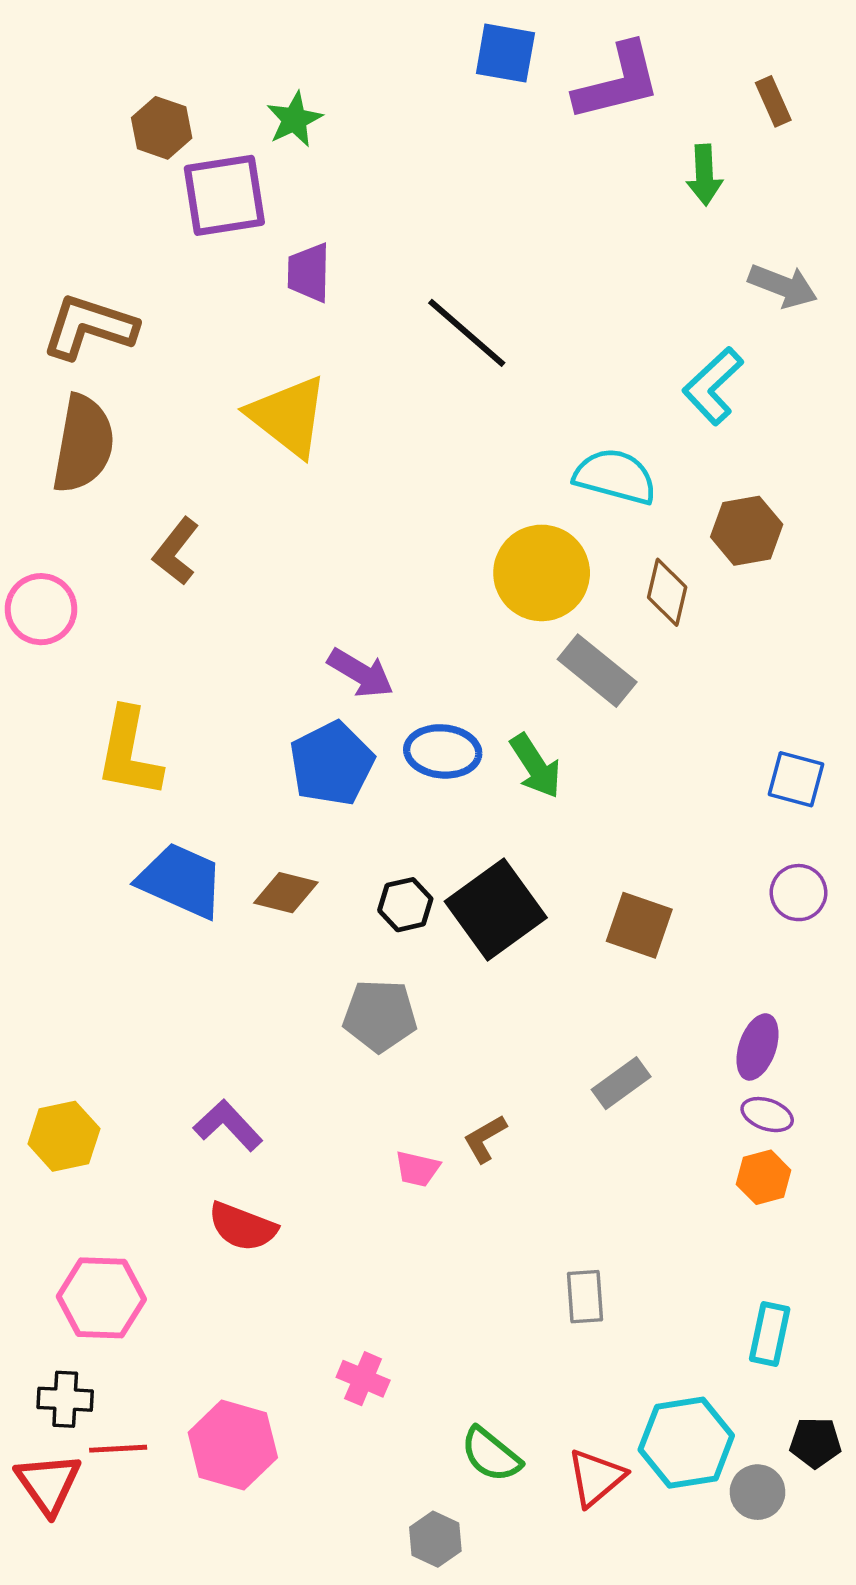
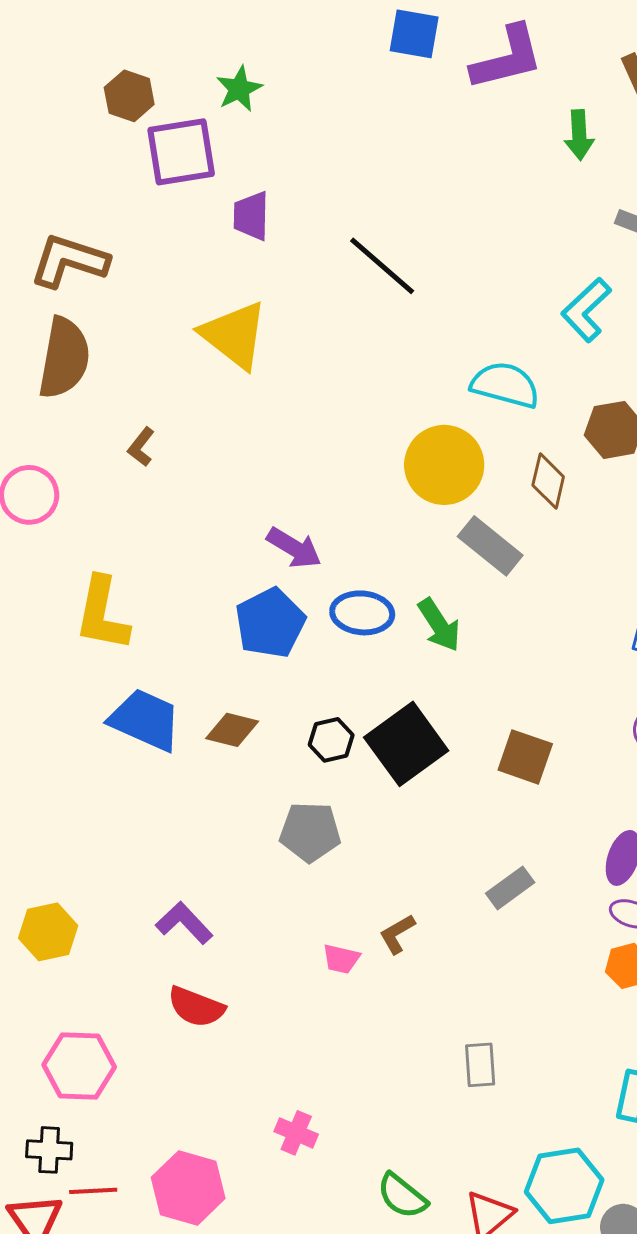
brown L-shape: (176, 551) -> (141, 447), size x0.7

